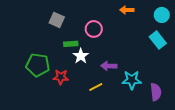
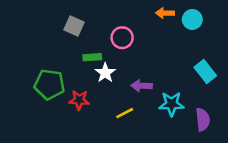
cyan circle: (162, 15) -> (192, 19), moved
cyan rectangle: (158, 40) -> (205, 71), moved

